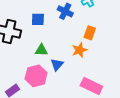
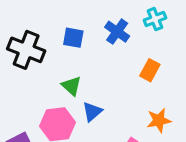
green triangle: (41, 50) -> (71, 86), turned 32
orange star: (80, 50) -> (159, 120), moved

